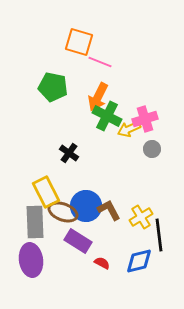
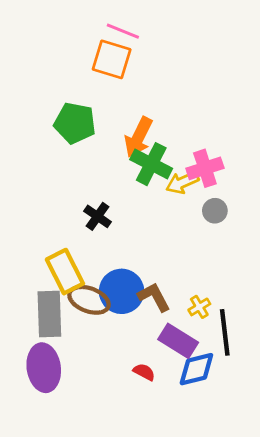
pink line: (100, 62) -> (123, 31), moved
yellow cross: (141, 217) -> (199, 307), size x0.7
purple rectangle: (78, 241) -> (178, 341), moved

